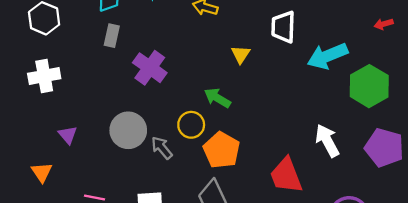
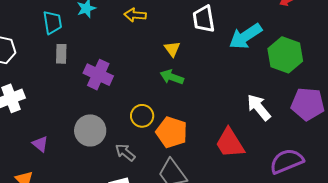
green arrow: (217, 98) -> (172, 77), moved
gray arrow: (162, 148) -> (125, 152), moved

